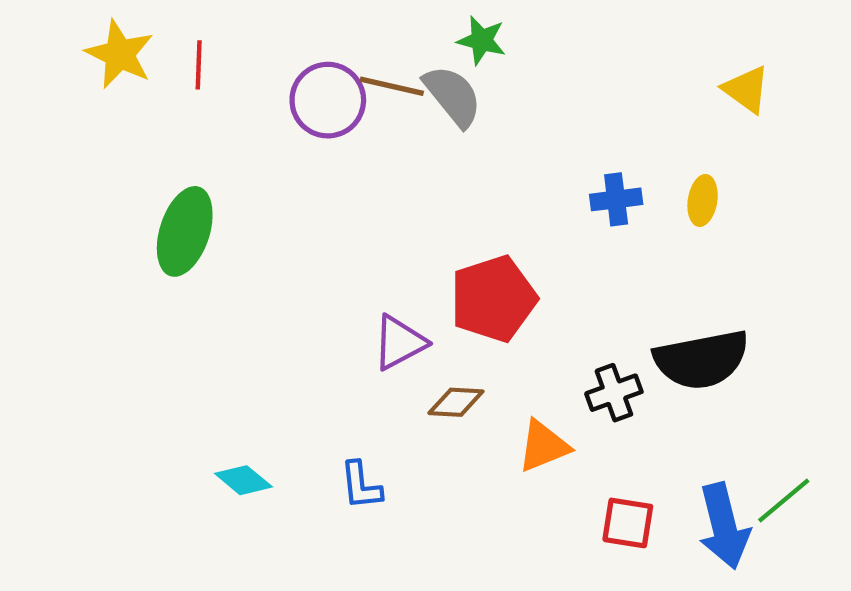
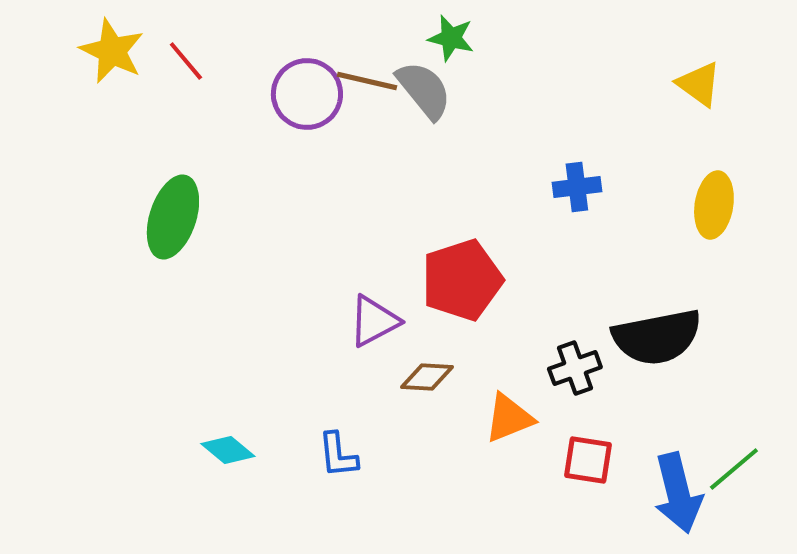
red line: (199, 65) -> (186, 61), turned -42
yellow ellipse: (703, 200) -> (714, 205), moved, size x1.4
red square: (628, 523) -> (588, 460), moved

